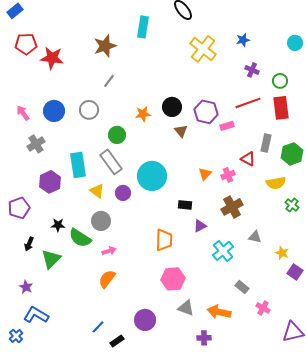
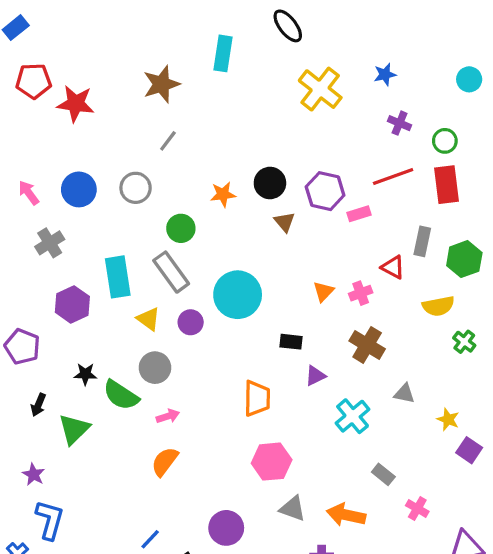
brown cross: (232, 207) -> (367, 345), turned -30
purple pentagon: (19, 208) -> (22, 347), turned -30
blue L-shape: (36, 315) -> (50, 520), turned 75

